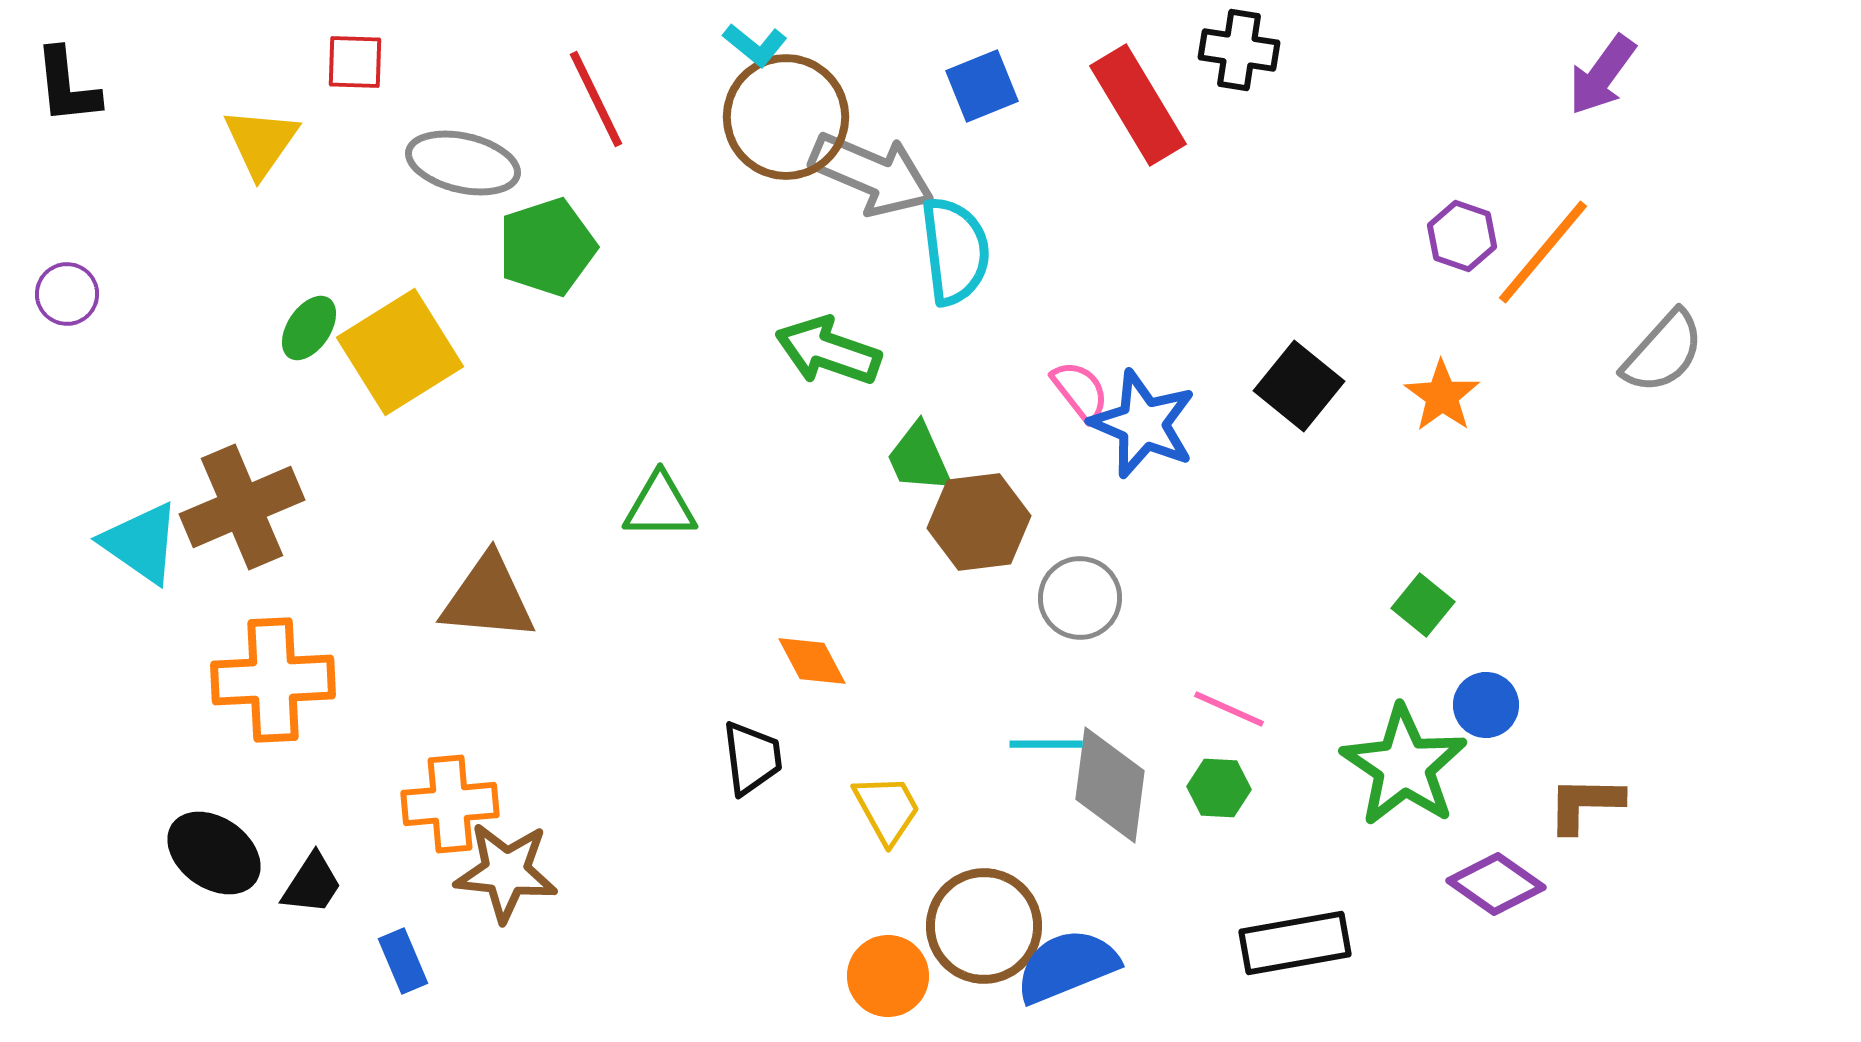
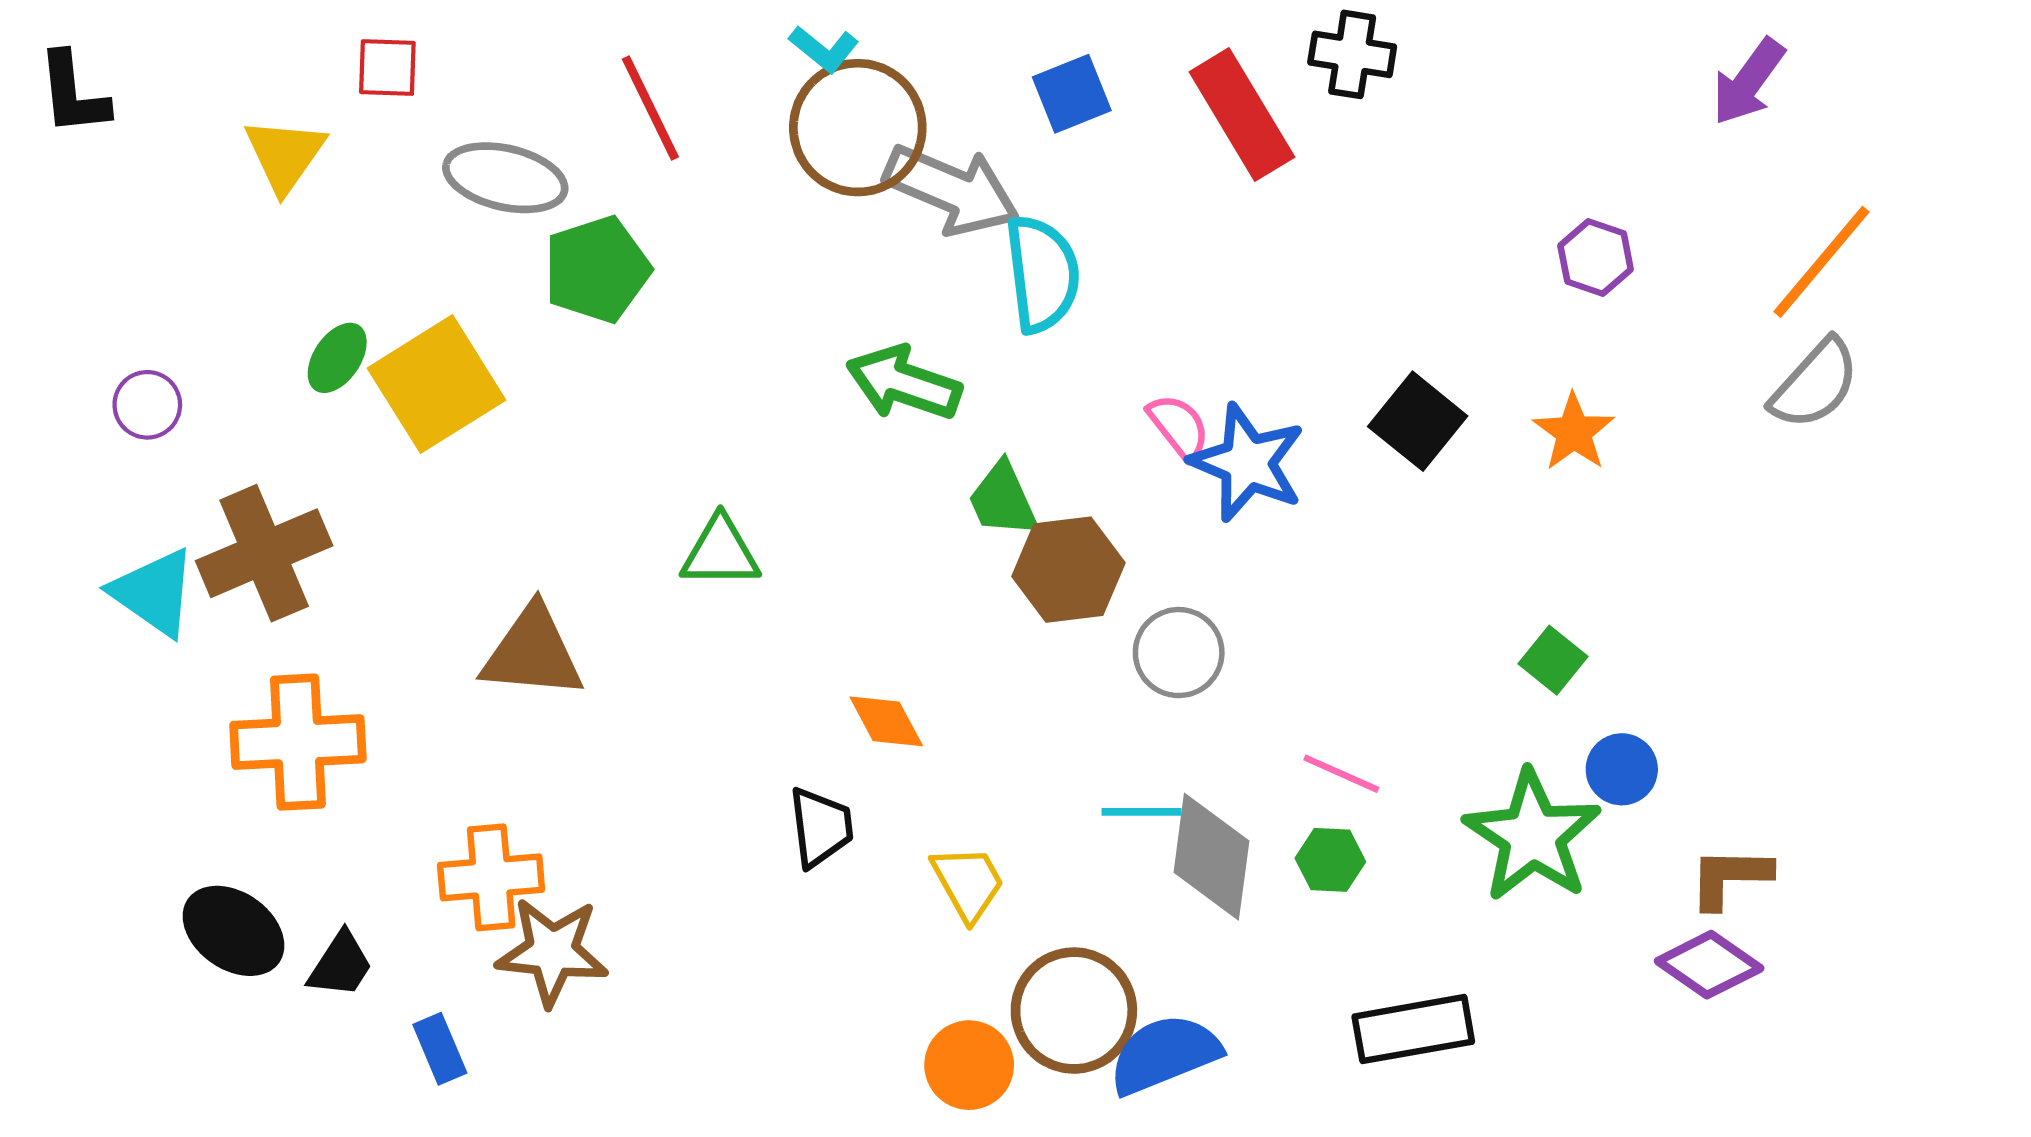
orange line: (1543, 252) -> (1821, 262), moved
purple circle: (67, 294) -> (147, 405), moved
purple diamond: (1496, 884) -> (1709, 965), moved

